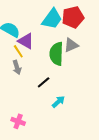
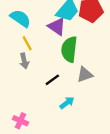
purple triangle: (26, 41) -> (57, 27), moved
gray triangle: (71, 45) -> (85, 75), moved

